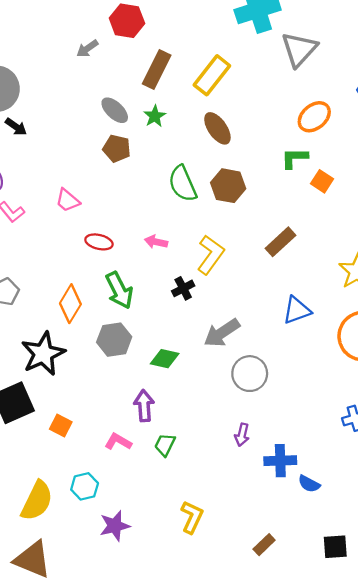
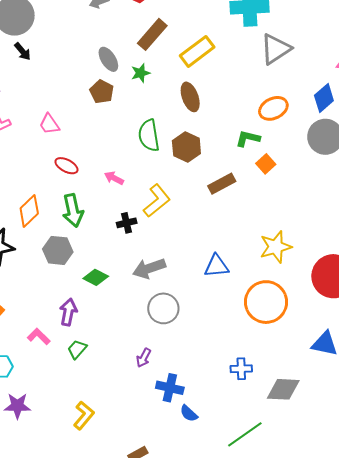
brown rectangle: (281, 242) -> (222, 184), moved

